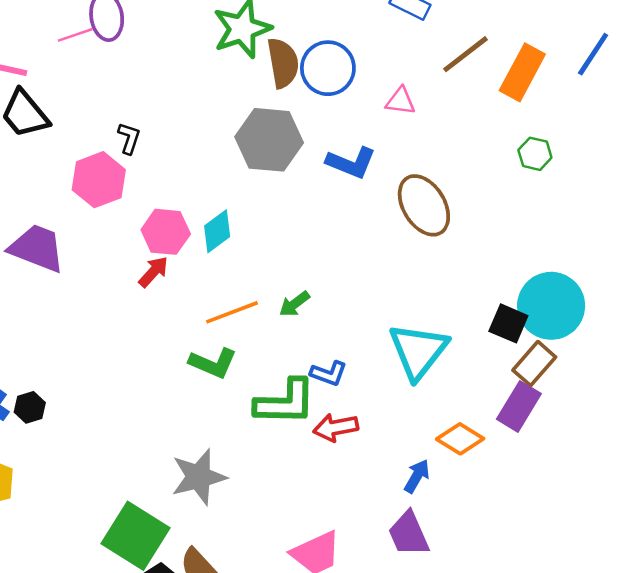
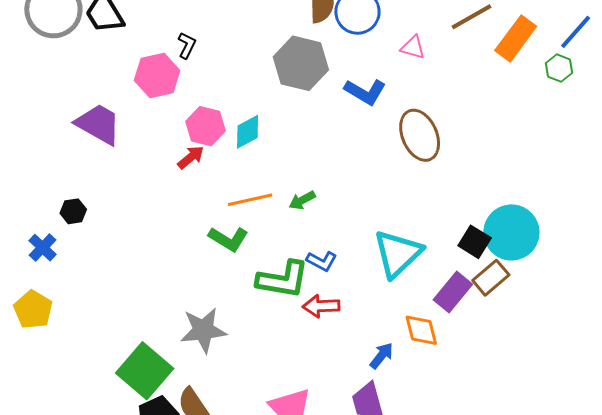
green hexagon: (535, 154) -> (559, 68), moved
purple rectangle: (519, 406) -> (453, 292), moved
black hexagon: (30, 407) -> (73, 211), moved
orange diamond: (460, 439) -> (421, 330), turned 36

